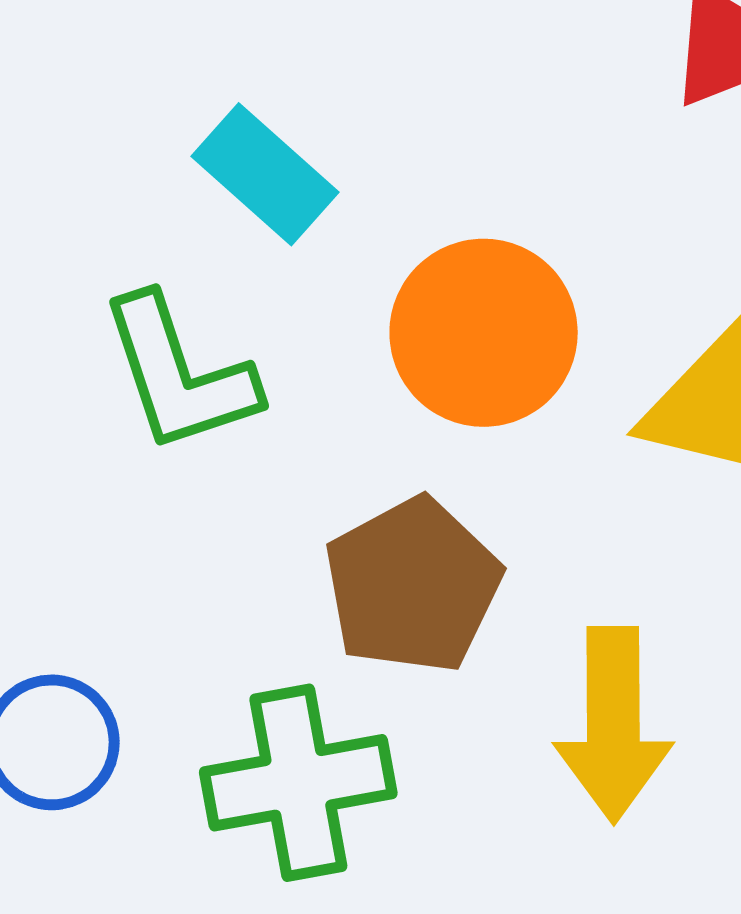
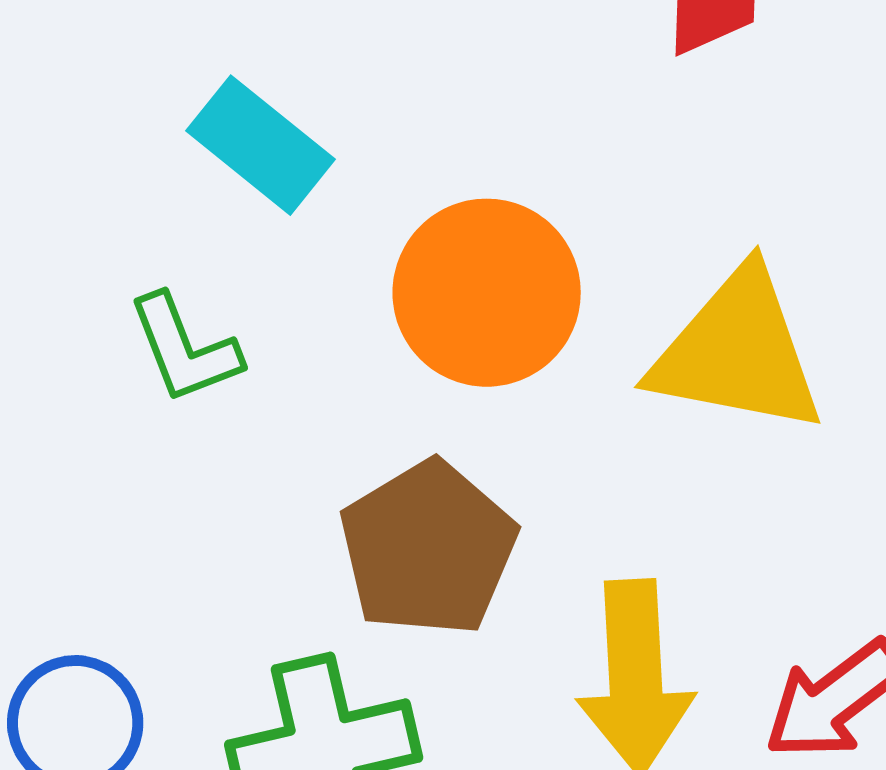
green L-shape: (179, 374) -> (184, 349), size x0.7

